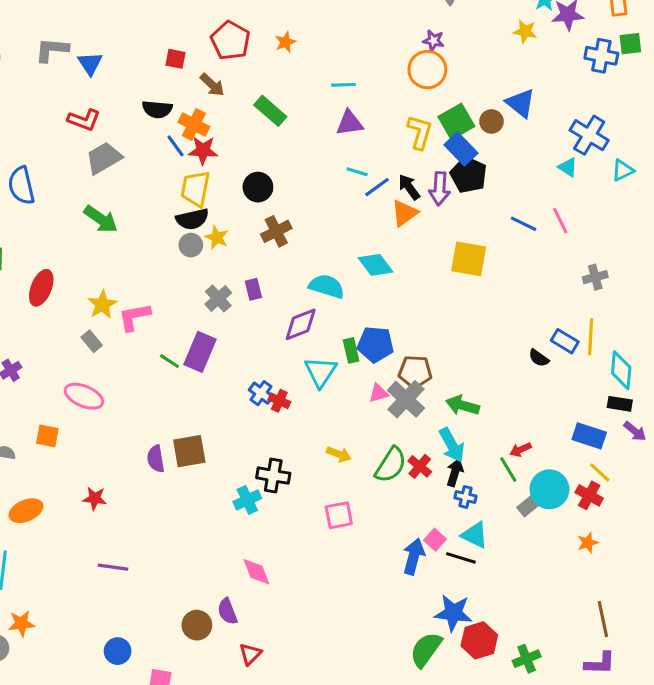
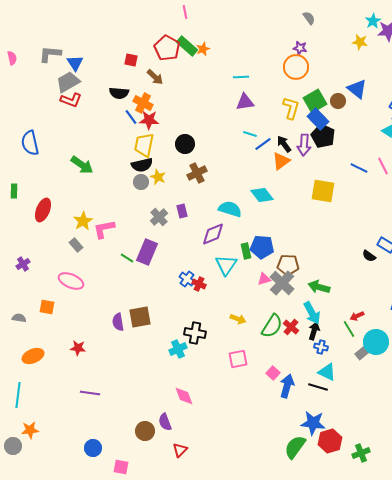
green rectangle: (270, 111) -> (187, 46), moved
gray trapezoid: (104, 158) -> (68, 82), moved
pink square: (435, 540) -> (273, 373), moved

